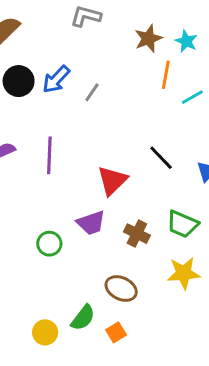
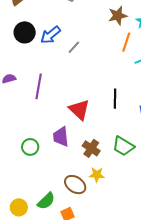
black line: (161, 158) -> (115, 99), turned 36
red triangle: (112, 181) -> (79, 110), turned -40
purple trapezoid: (91, 223) -> (61, 137), turned 95
yellow star: (184, 273) -> (97, 175), moved, size x0.7

